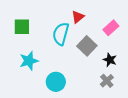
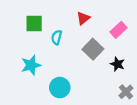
green square: (22, 27) -> (34, 23), moved
cyan semicircle: (61, 34) -> (57, 37), moved, size x0.6
gray cross: (107, 81) -> (126, 92), moved

